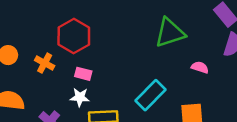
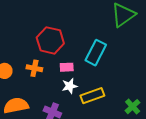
cyan rectangle: (150, 95) -> (96, 53), moved

